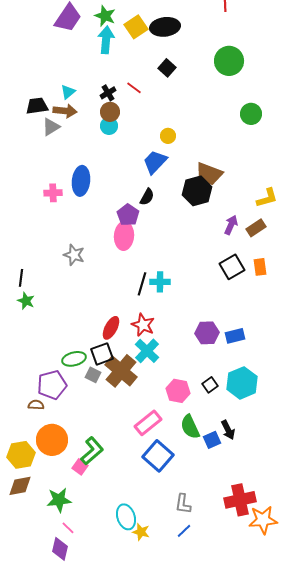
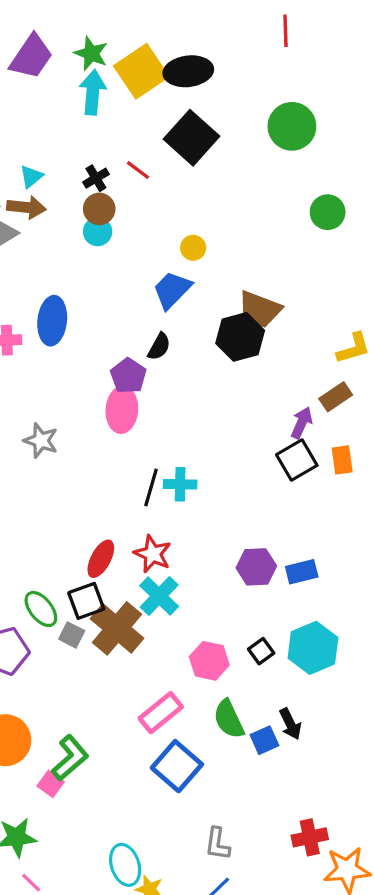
yellow square: (136, 27) -> (141, 71), size x1.4
black square: (167, 68) -> (192, 138), size x1.8
purple arrow: (231, 225) -> (302, 423), moved
green ellipse: (74, 359) -> (41, 609), turned 65
red cross: (240, 500) -> (310, 837), size x0.7

